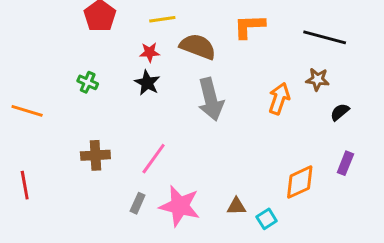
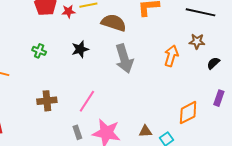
red star: (150, 52) -> (68, 11), moved
black star: (147, 83) -> (80, 49), turned 30
gray rectangle: (138, 203) -> (77, 132), turned -40

